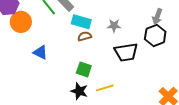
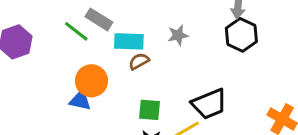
orange circle: (21, 22) -> (91, 81), moved
black trapezoid: (126, 52) -> (209, 104), moved

